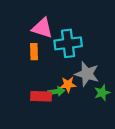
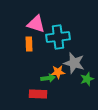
red rectangle: (41, 96) -> (38, 94), moved

